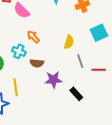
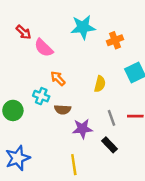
gray line: (80, 61) -> (112, 118), moved
yellow line: (16, 87) -> (74, 165), moved

